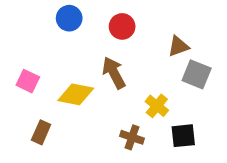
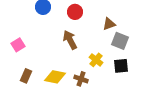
pink square: (28, 81) -> (18, 45), turned 32
yellow diamond: (76, 94) -> (55, 77), moved
black square: (183, 136) -> (121, 66), moved

